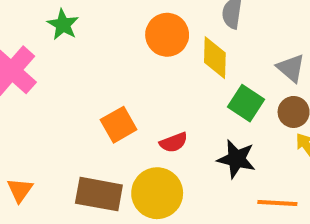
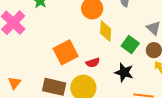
yellow diamond: (215, 58) -> (106, 31), moved
orange square: (119, 125) -> (66, 52), size x1.4

